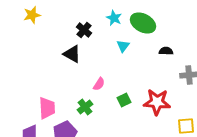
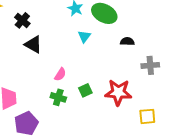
black cross: (84, 30) -> (22, 20), moved
green cross: (85, 107) -> (58, 97), moved, turned -35

